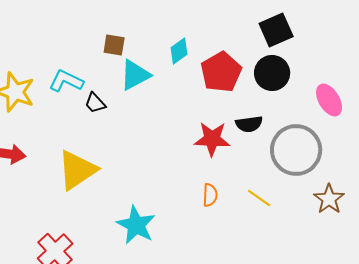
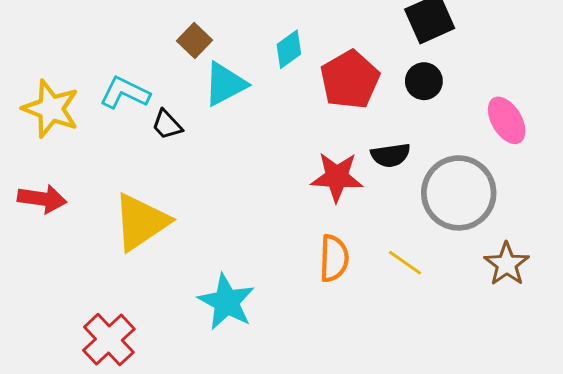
brown square: (114, 45) -> (195, 41), turned 35
black circle: (272, 73) -> (424, 81), size x0.7
orange semicircle: (210, 195) -> (334, 258), size x1.4

